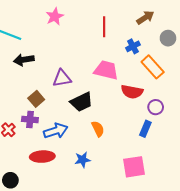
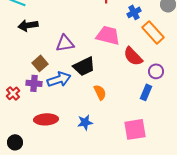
red semicircle: (132, 92) -> (133, 56), turned 35
blue arrow: (56, 131) -> (59, 79), moved

